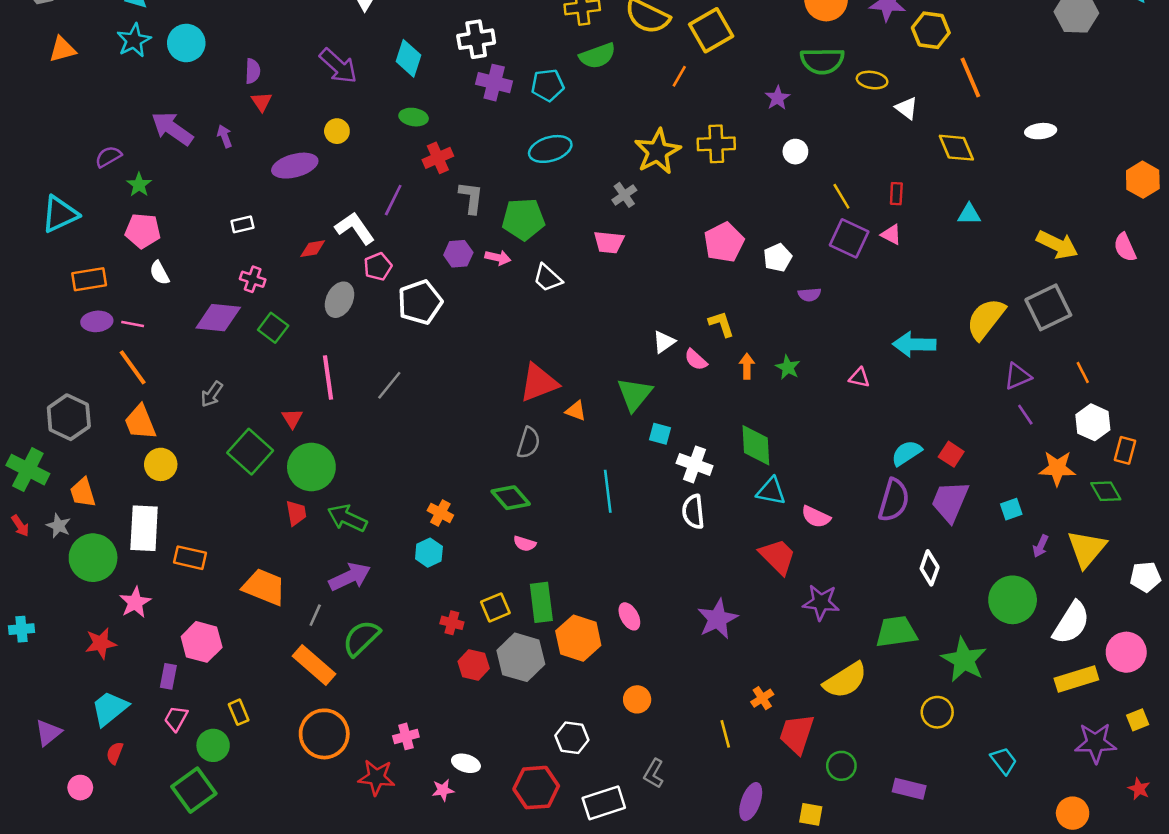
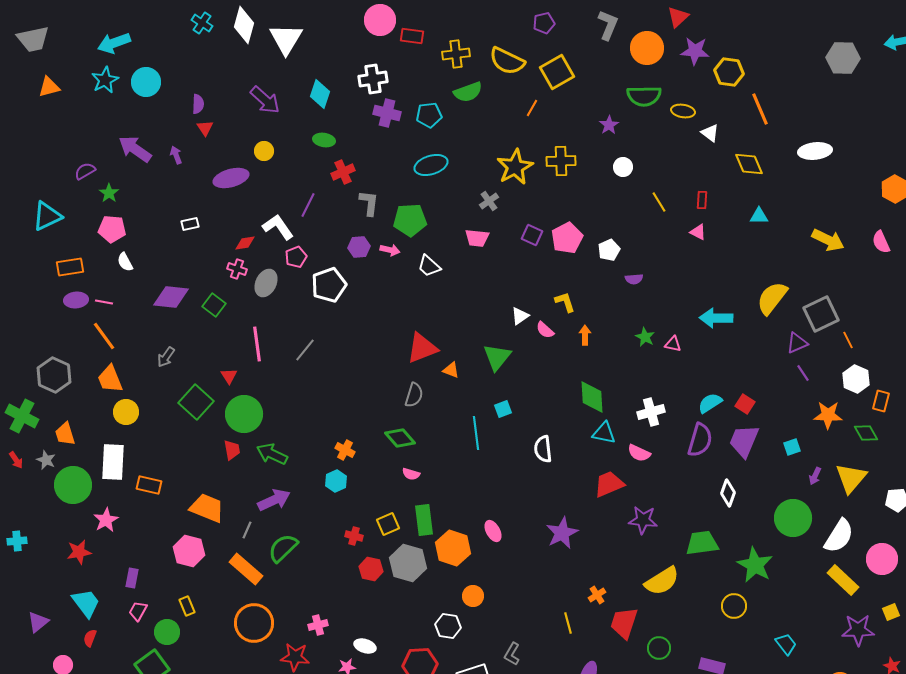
white ellipse: (1041, 131) -> (815, 151), size x1.4
purple square: (849, 238) -> (532, 235), moved, size x0.7
pink cross: (253, 279) -> (237, 269), moved
gray square: (1048, 307) -> (821, 314), moved
green star: (788, 367) -> (645, 337), moved
cyan square: (660, 434) -> (503, 409), moved, turned -36
white cross: (695, 464) -> (651, 412), moved, turned -36
red trapezoid: (778, 556) -> (609, 484), turned -68
pink hexagon: (202, 642) -> (189, 551), moved
yellow rectangle: (1076, 679) -> (843, 580), turned 60
orange circle: (637, 699) -> (473, 596), moved
cyan trapezoid: (110, 708) -> (86, 603), turned 92

